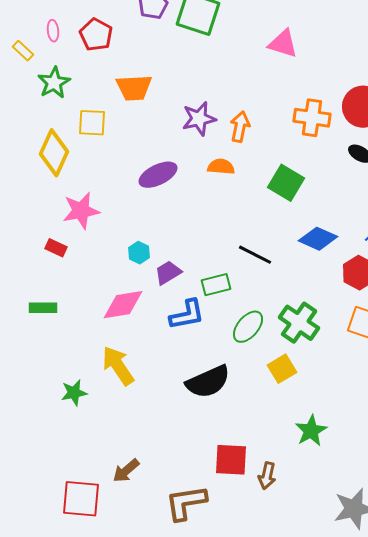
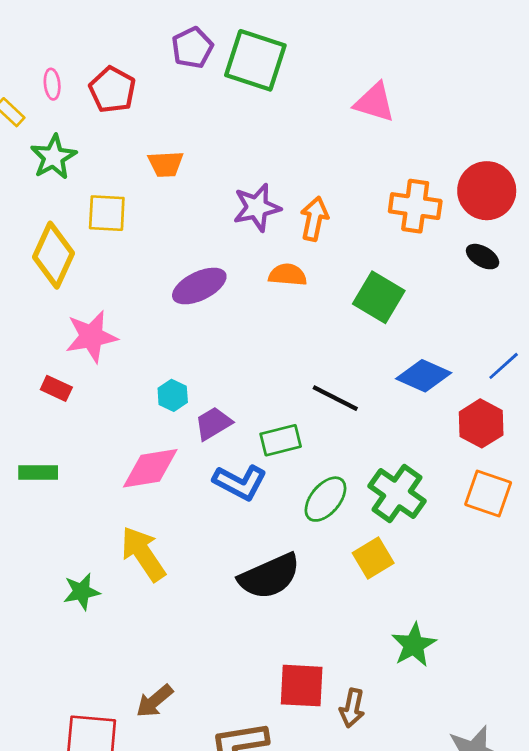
orange trapezoid: (134, 88) -> (166, 164), size x0.7
blue L-shape: (187, 315) -> (240, 482), turned 39

